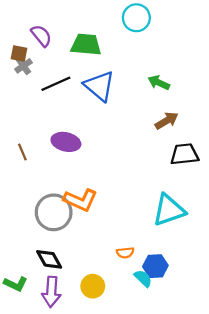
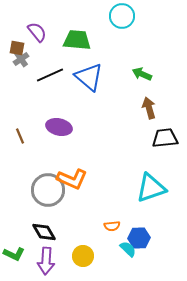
brown arrow: (167, 121) -> (149, 108), turned -75

